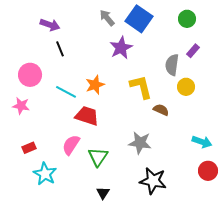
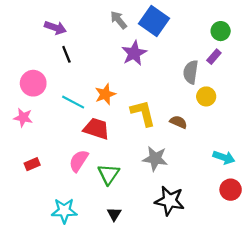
green circle: (187, 19) -> (221, 31), moved
yellow L-shape: (141, 87) -> (143, 113), moved
cyan star: (45, 174) -> (64, 211), moved, turned -30

